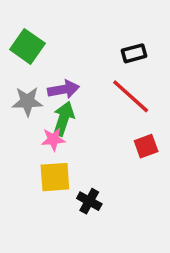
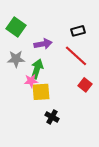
purple arrow: (64, 89) -> (43, 44), moved
red square: (146, 146) -> (85, 85), turned -32
yellow square: (55, 177) -> (41, 92), moved

